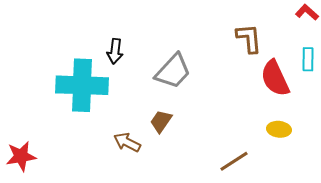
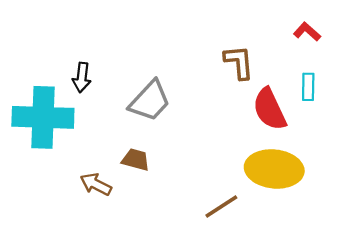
brown trapezoid: (161, 121) -> (136, 160), turned 70
yellow ellipse: (279, 129) -> (274, 169), size x2.0

